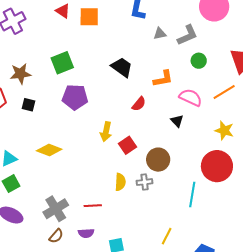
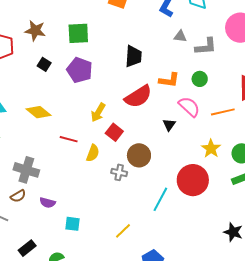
green circle: (199, 61) -> (200, 79), moved
black trapezoid: (122, 67) -> (133, 56), turned 40
red semicircle: (139, 104) -> (138, 97), size x1.8
black square: (29, 105) -> (44, 64), moved
red square: (127, 145) -> (114, 132), turned -36
yellow semicircle: (120, 182) -> (93, 153), moved
red line: (93, 206) -> (69, 139), moved
gray cross: (56, 209) -> (26, 170), turned 30

